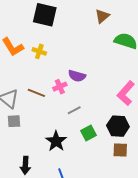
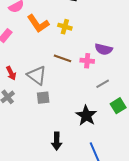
pink cross: (60, 87) -> (87, 61), turned 32
brown line: (36, 93) -> (63, 58), moved

